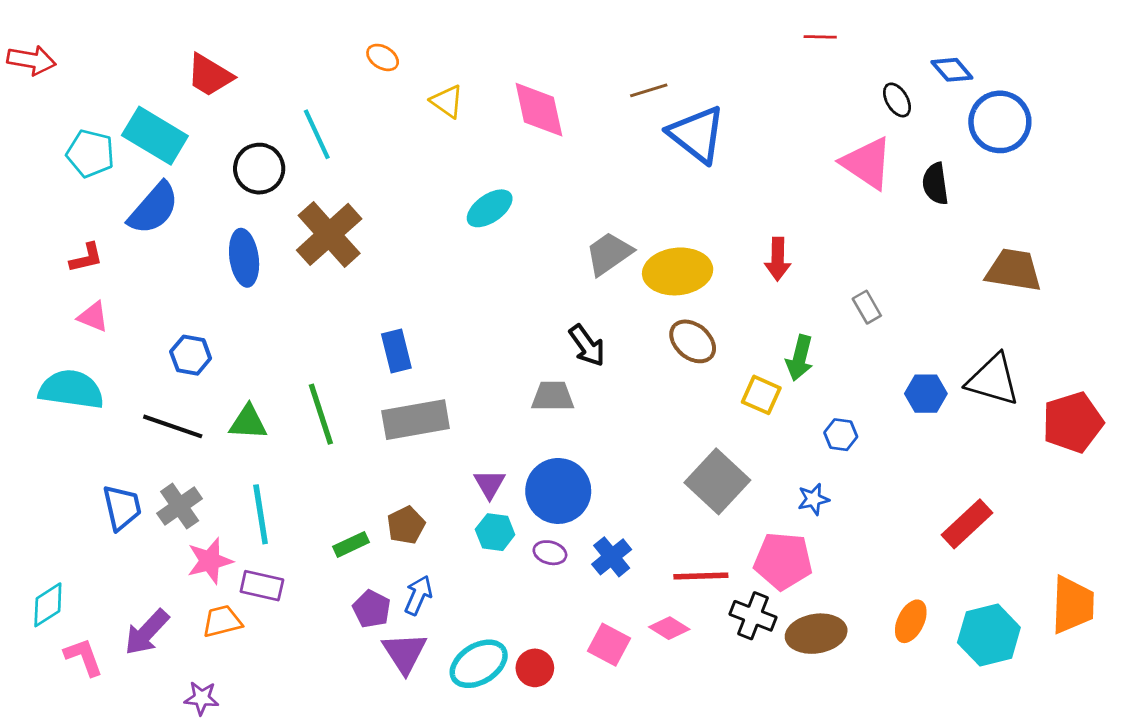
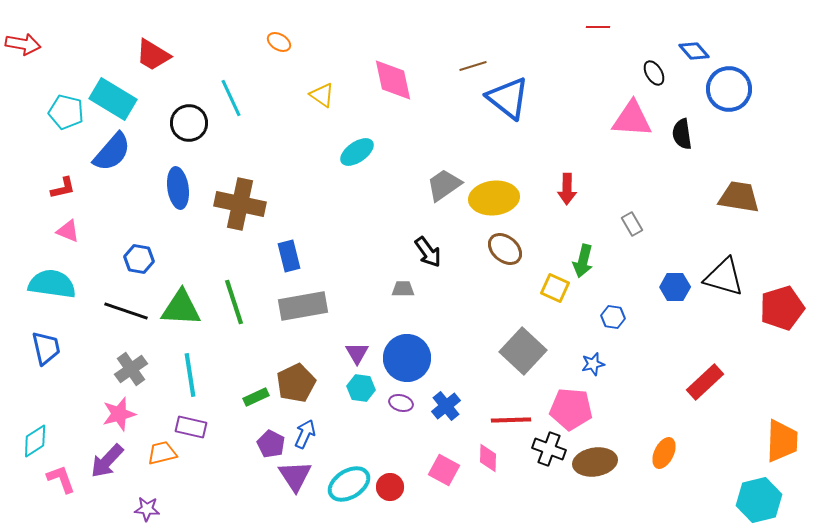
yellow triangle: (447, 101) -> (322, 95), moved
pink triangle: (867, 163) -> (632, 119), turned -30
brown cross: (329, 234) -> (240, 204), moved, turned -36
gray trapezoid: (553, 396) -> (403, 289), size x0.7
green triangle: (248, 422) -> (181, 308), size x1.4
blue trapezoid: (122, 507) -> (46, 348), moved
brown pentagon: (406, 525) -> (296, 383), size x1.4
pink star: (210, 561) -> (119, 414), moved
pink diamond: (669, 628) -> (488, 458), turned 60
cyan hexagon: (989, 635) -> (759, 500), moved

